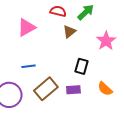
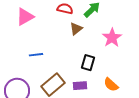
pink triangle: (26, 28) -> (25, 17), moved
blue line: (29, 66) -> (36, 55), moved

